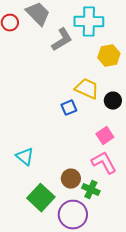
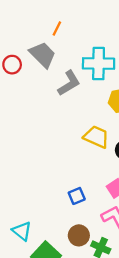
blue square: (69, 108) -> (77, 196), moved
cyan triangle: (25, 157) -> (22, 231), moved

